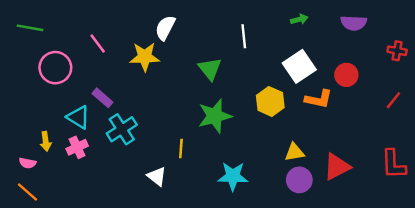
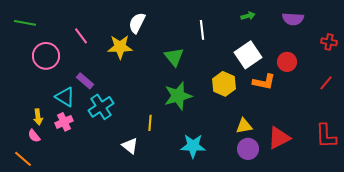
pink semicircle: (28, 163) -> (34, 136), moved, turned 40

